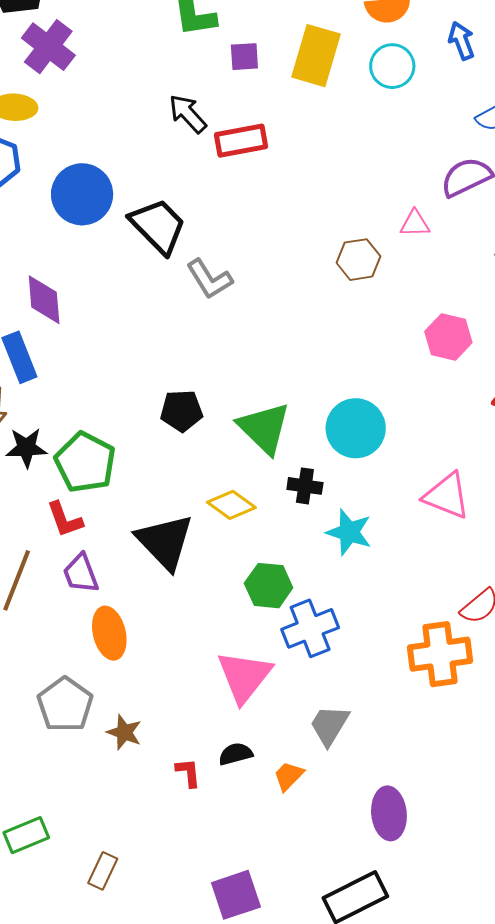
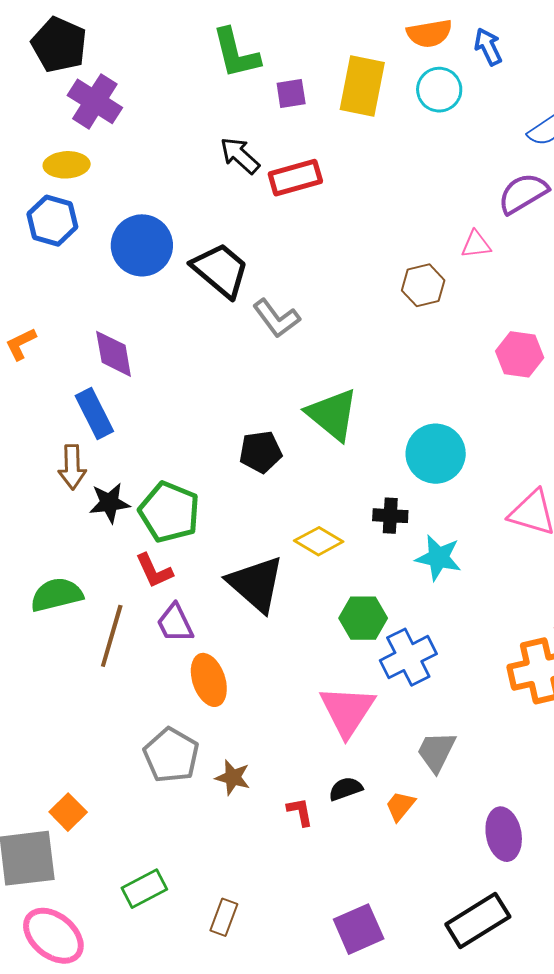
blue arrow: (462, 41) -> (488, 47), moved
green triangle: (264, 428) -> (332, 414), moved

